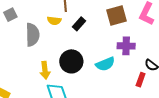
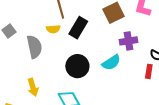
black rectangle: (79, 24) -> (78, 28), size x1.5
yellow arrow: (45, 70) -> (33, 87), moved

